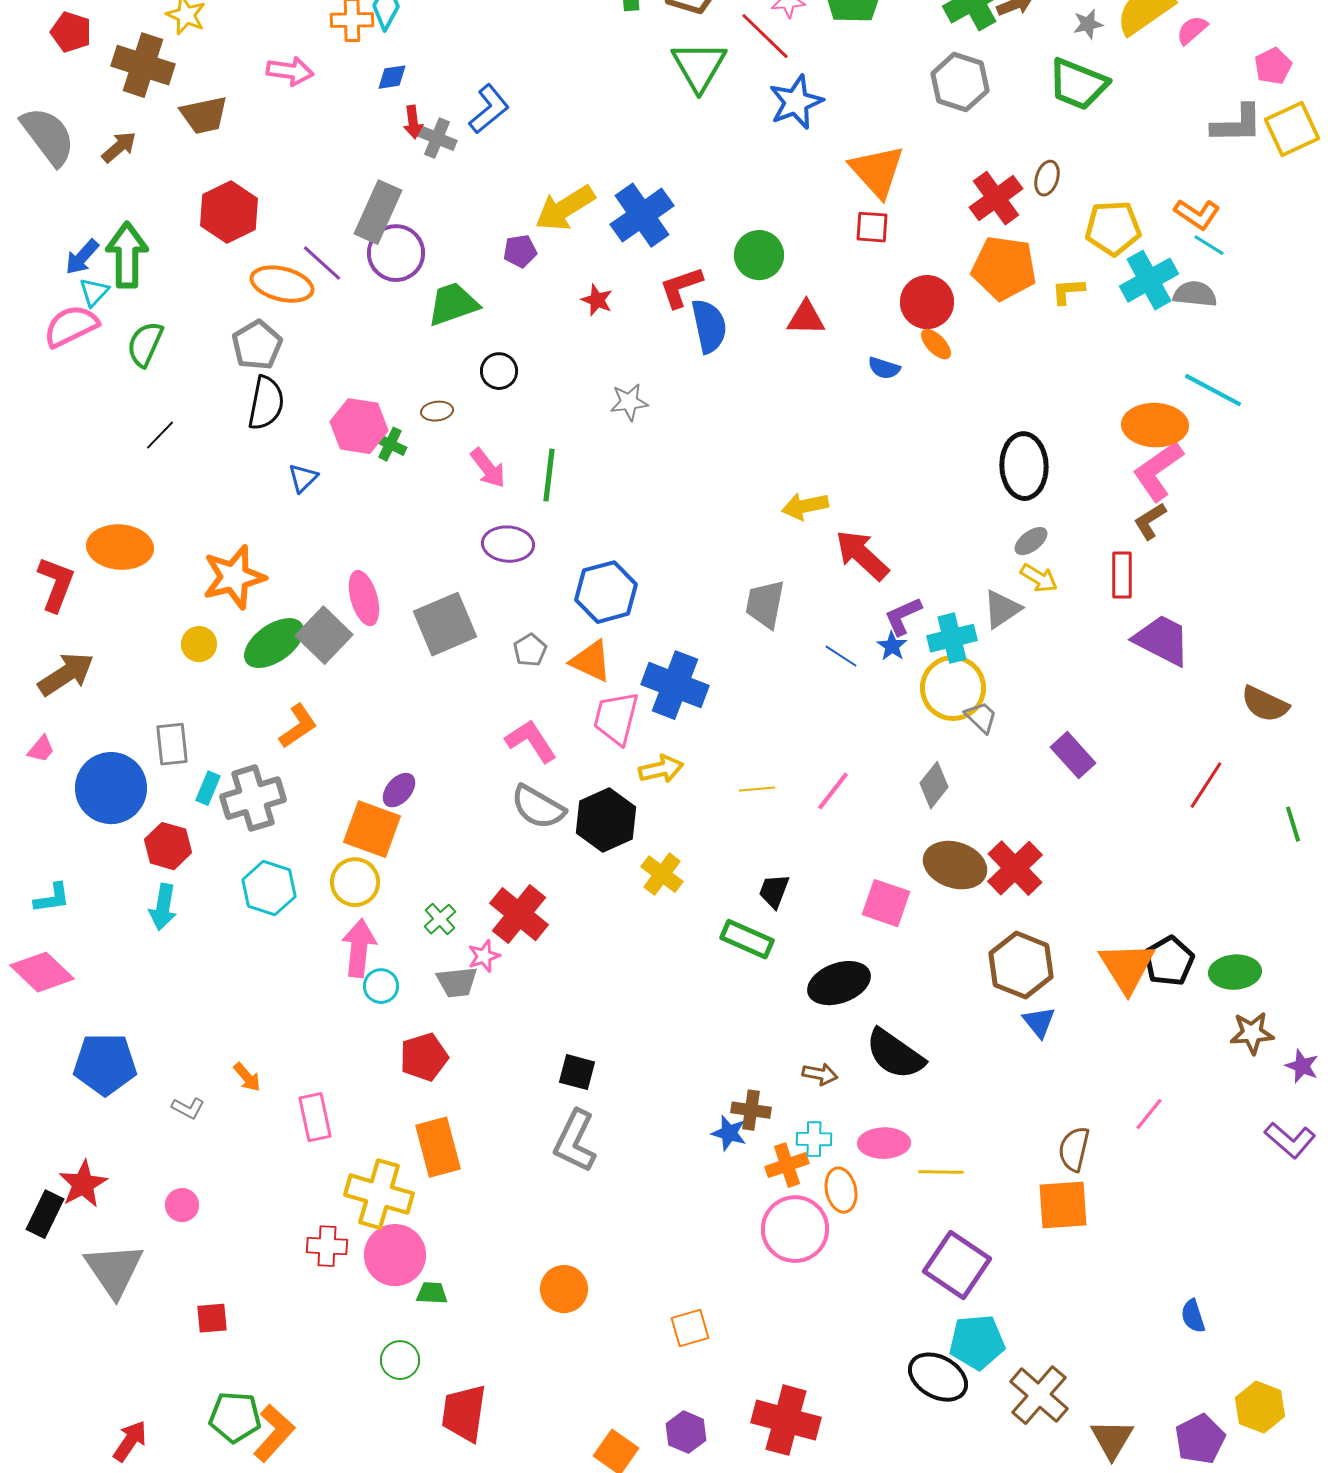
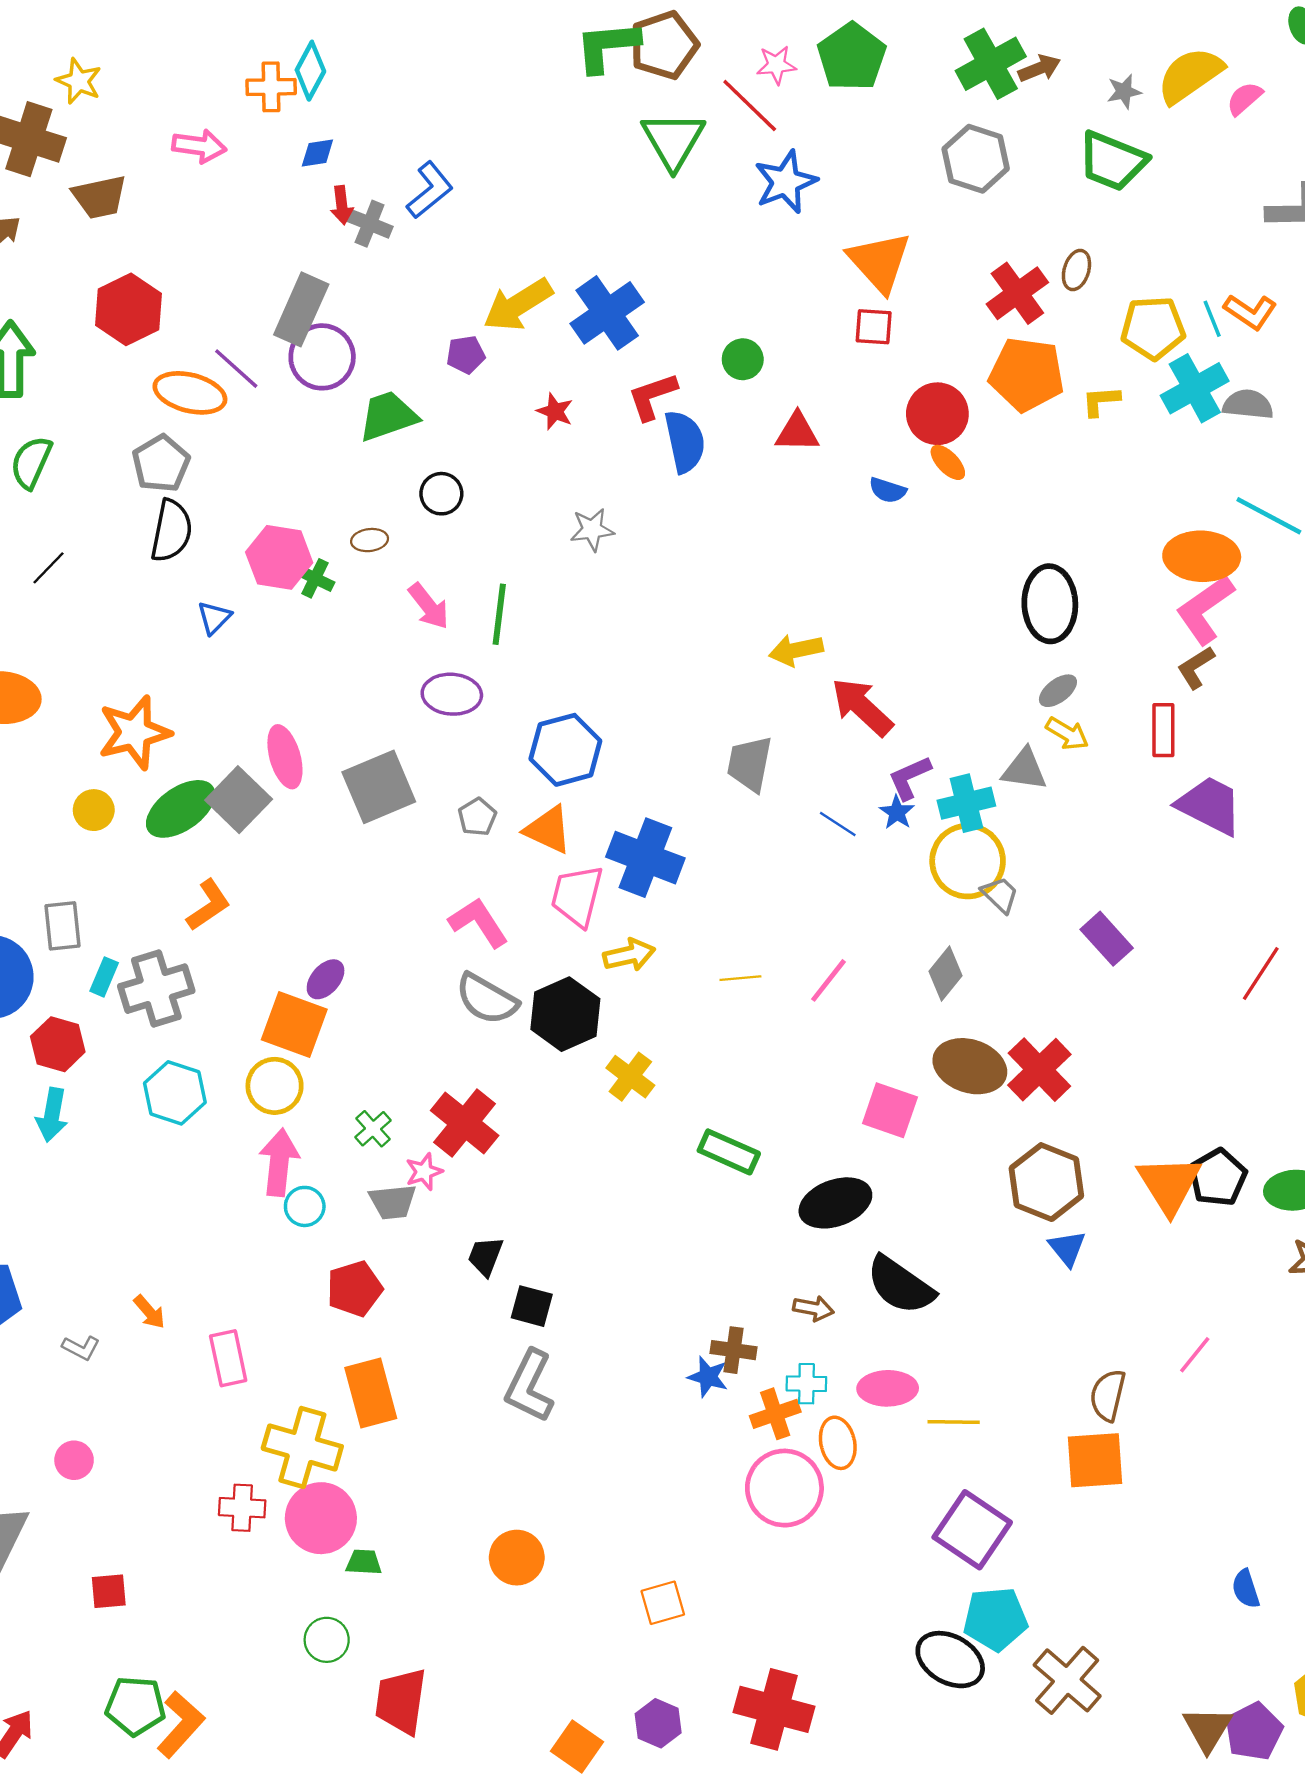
cyan line: (1209, 245) -> (1212, 319), moved, turned 36
green circle: (759, 255) -> (743, 359), size x0.7
gray triangle: (1002, 609) -> (1024, 770), turned 42
black trapezoid: (774, 891) -> (485, 1256), moved
brown triangle: (1112, 1439) -> (1207, 1729), moved

